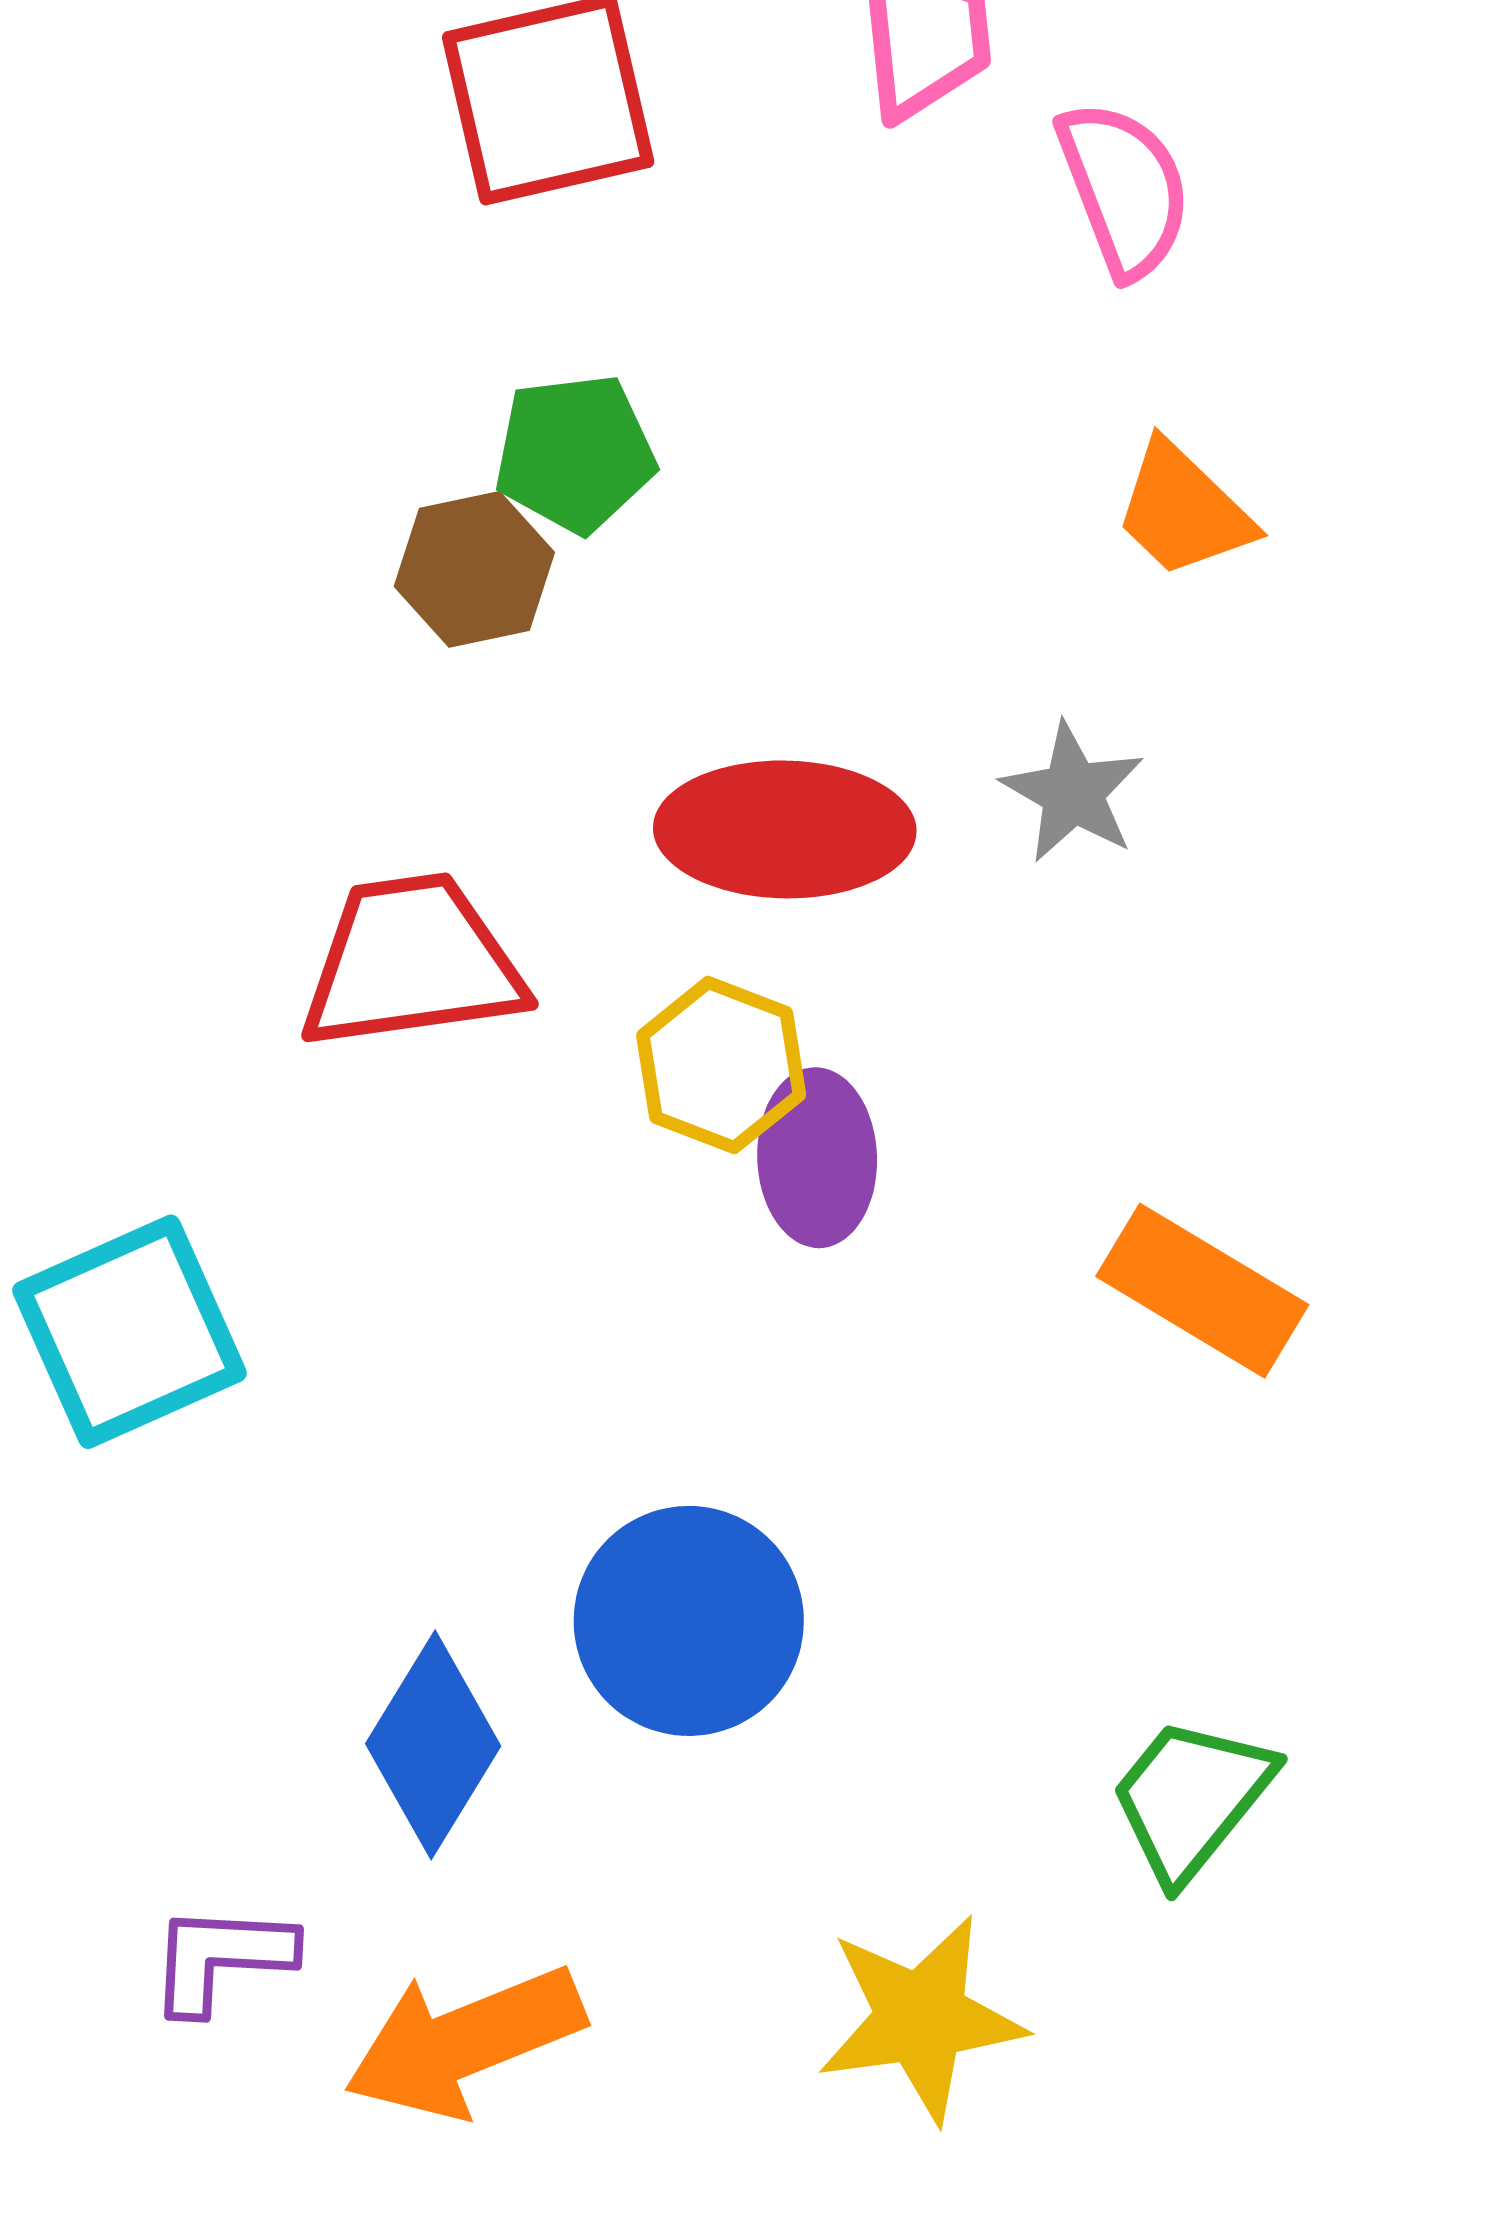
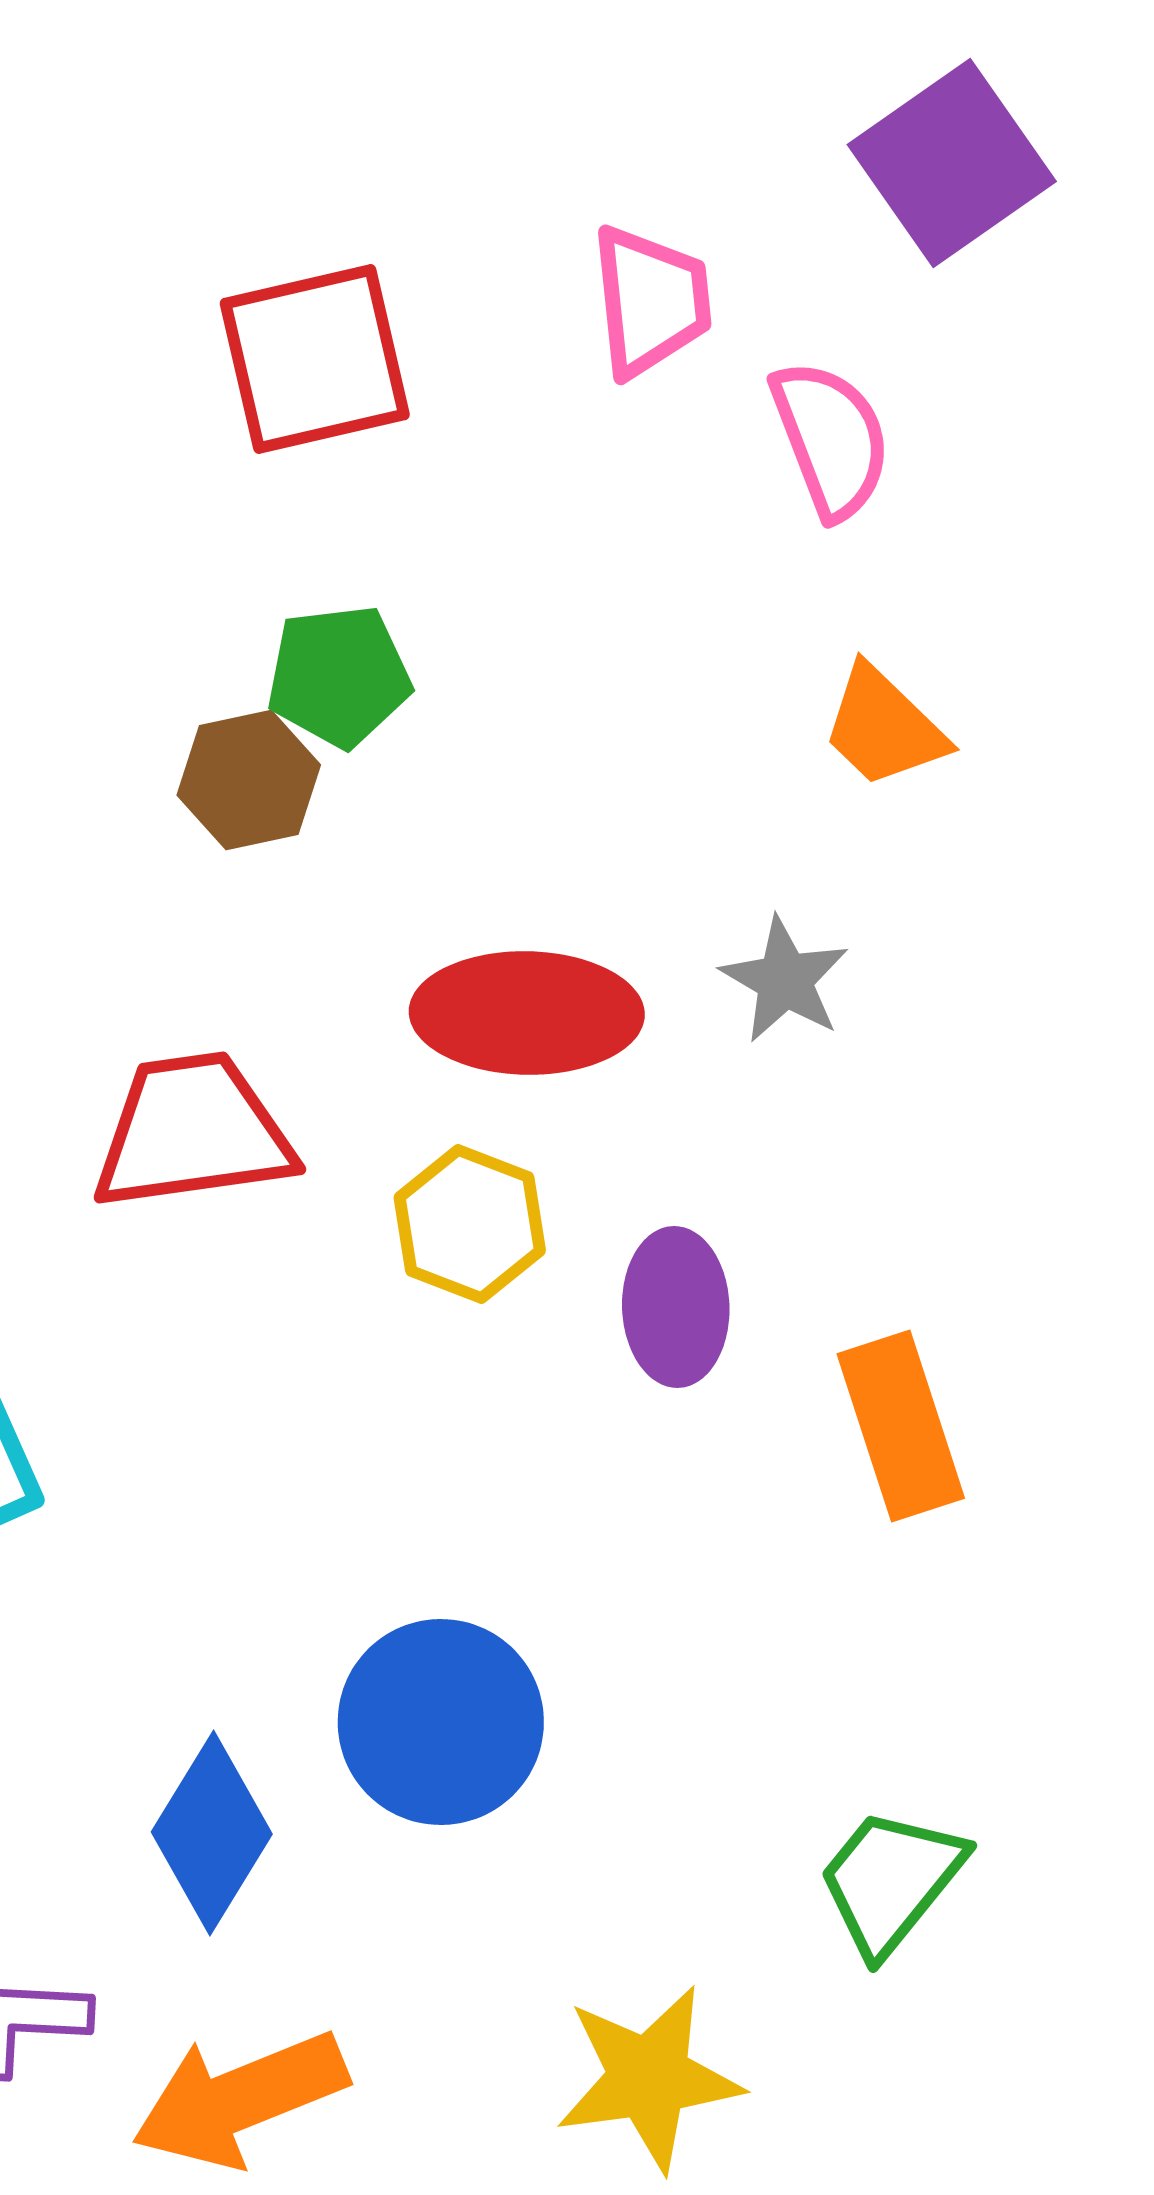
purple ellipse: (817, 1158) -> (676, 1307), moved
orange rectangle: (1202, 1291) -> (901, 1426), turned 41

